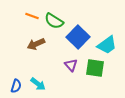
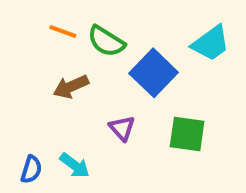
cyan trapezoid: (107, 45) -> (211, 43), moved
purple triangle: (71, 65) -> (122, 128), moved

